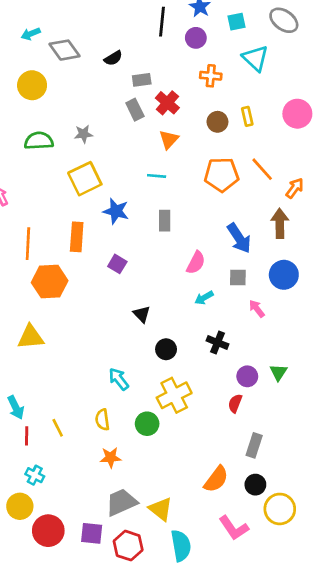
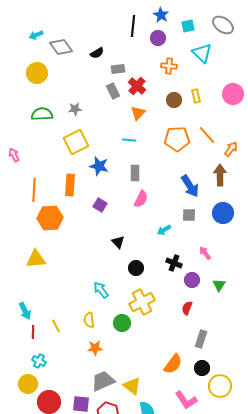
pink semicircle: (196, 263) -> (141, 199), moved
pink arrow: (257, 309) -> (205, 253), moved
purple circle: (247, 376) -> (192, 280), moved

